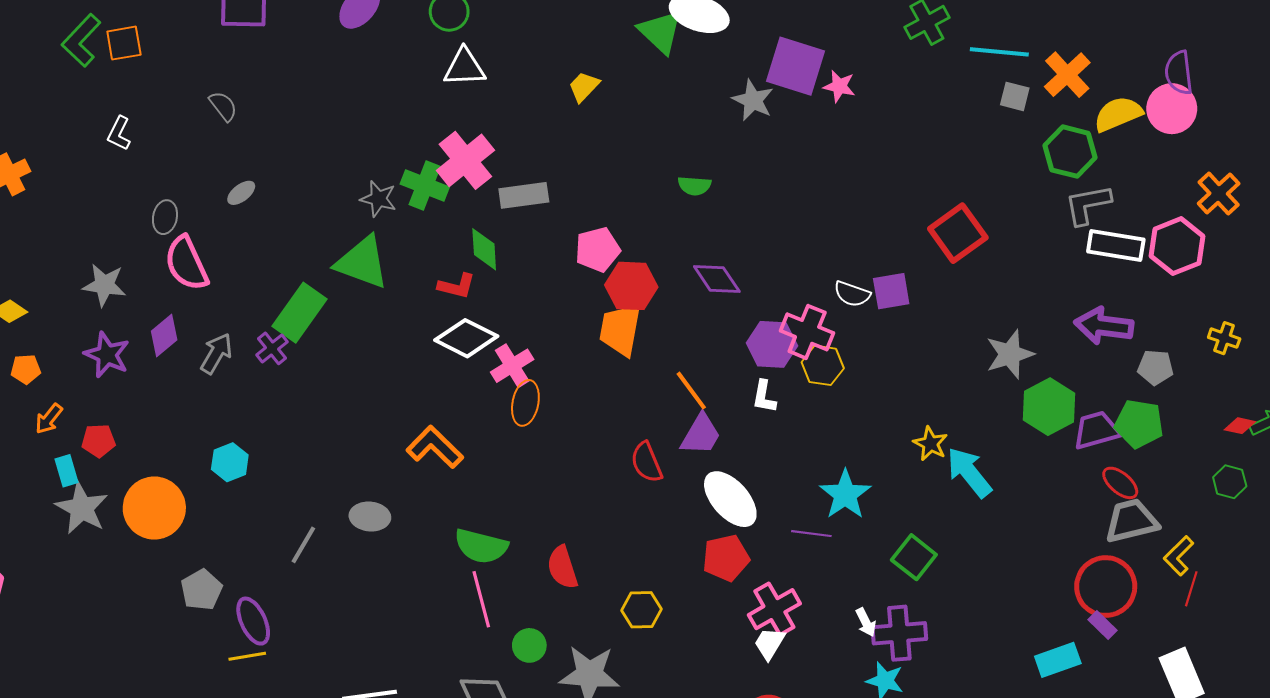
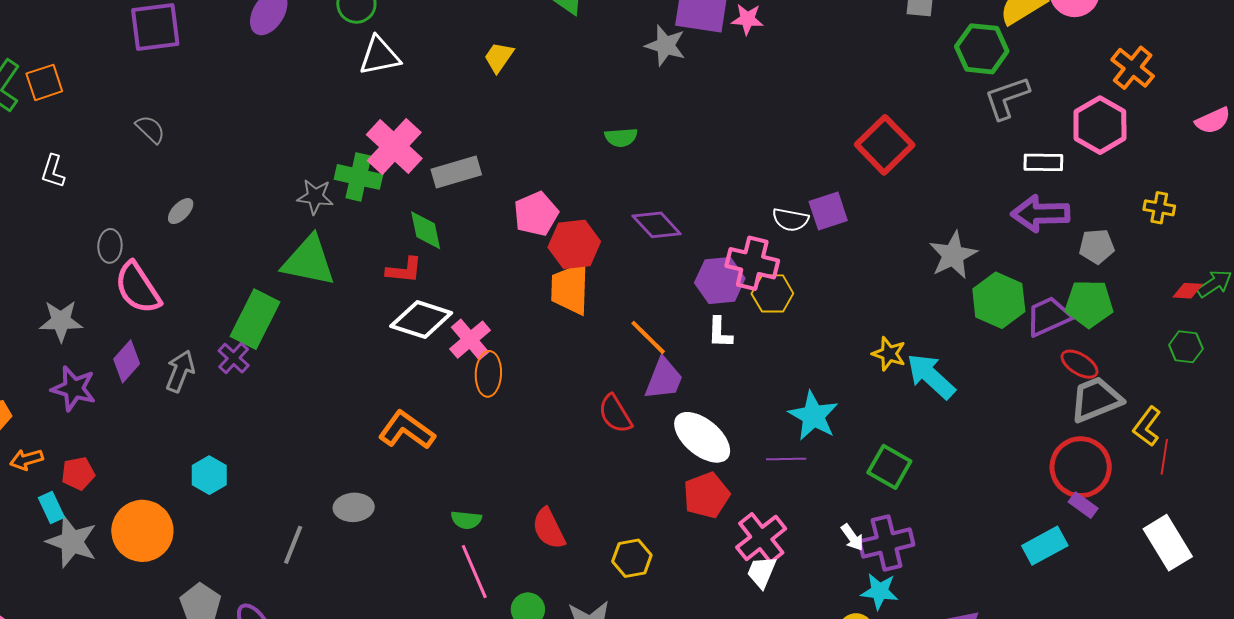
white rectangle: (1116, 245) -> (1043, 162), moved, size x0.7
orange arrow: (49, 419) -> (26, 459), turned 44
green semicircle: (481, 546) -> (466, 520), size x0.6

